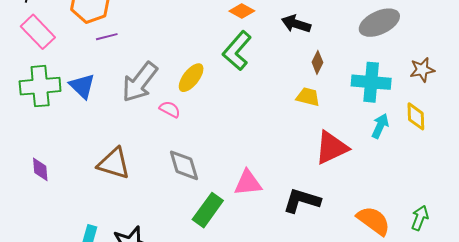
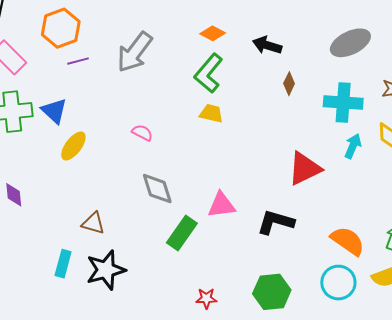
yellow ellipse: (191, 78) -> (73, 146), moved
gray arrow: (140, 82) -> (135, 52), moved
yellow trapezoid: (308, 97) -> (211, 113), moved
brown triangle: (114, 163) -> (93, 223), moved, size x0.7

